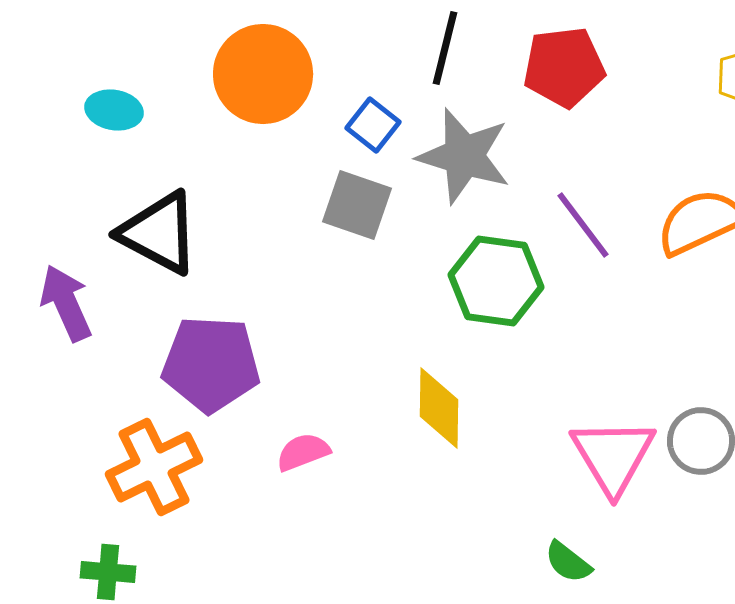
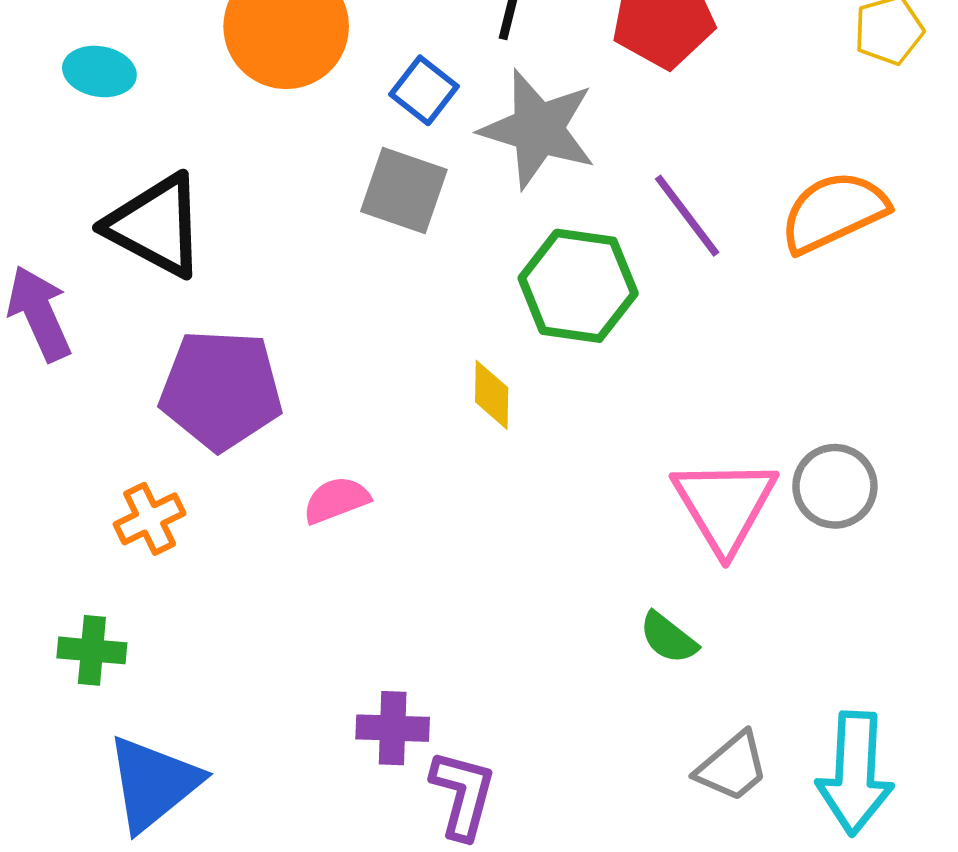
yellow diamond: (439, 408) -> (492, 395), moved, size x0.7
orange cross: (154, 467) -> (150, 519), size x0.6

